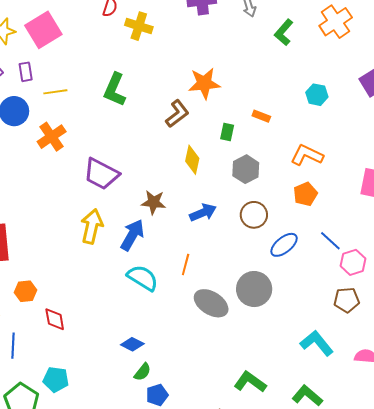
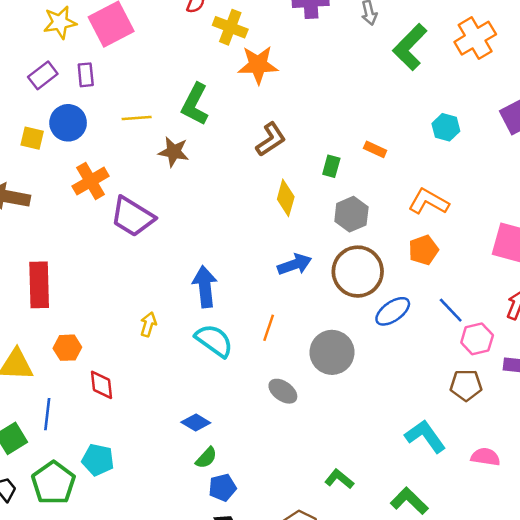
green L-shape: (284, 32) -> (410, 47), size x1.4
orange star: (204, 83) -> (258, 65), moved
yellow line: (55, 92) -> (137, 118), moved
orange cross: (52, 137) -> (91, 181), moved
purple trapezoid: (101, 174) -> (132, 217), moved
brown star: (153, 202) -> (174, 152), moved
brown circle: (254, 215) -> (358, 272), size x1.5
yellow arrow: (92, 226) -> (148, 324), moved, size x0.6
blue arrow: (132, 235) -> (205, 287), turned -40
gray circle: (254, 289) -> (332, 352), moved
gray ellipse: (211, 303) -> (283, 391), moved, size x0.7
green L-shape: (250, 382) -> (339, 479), size x0.7

